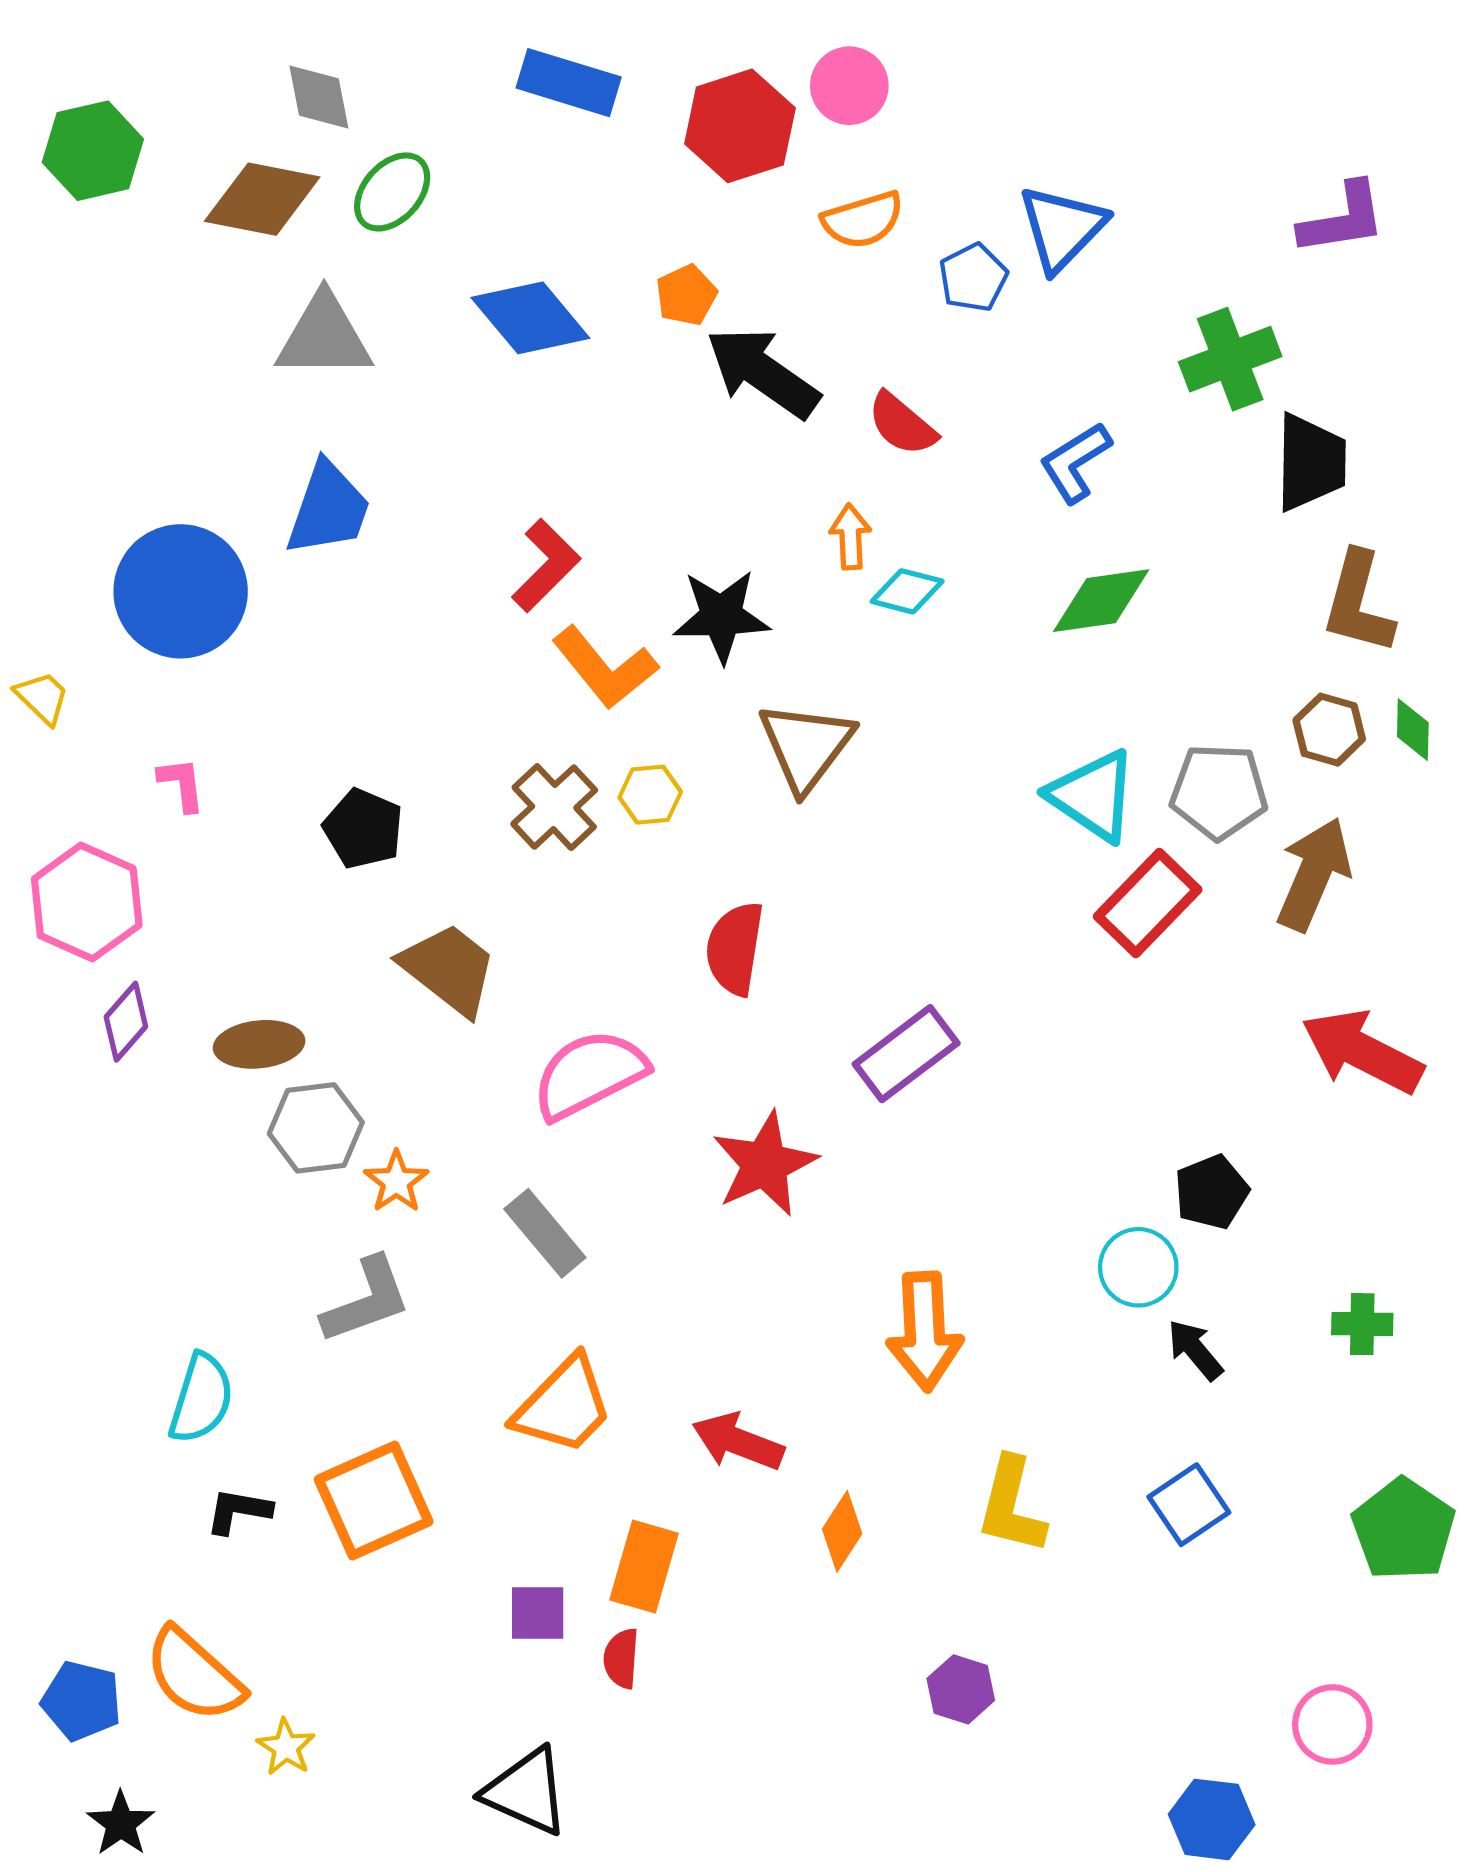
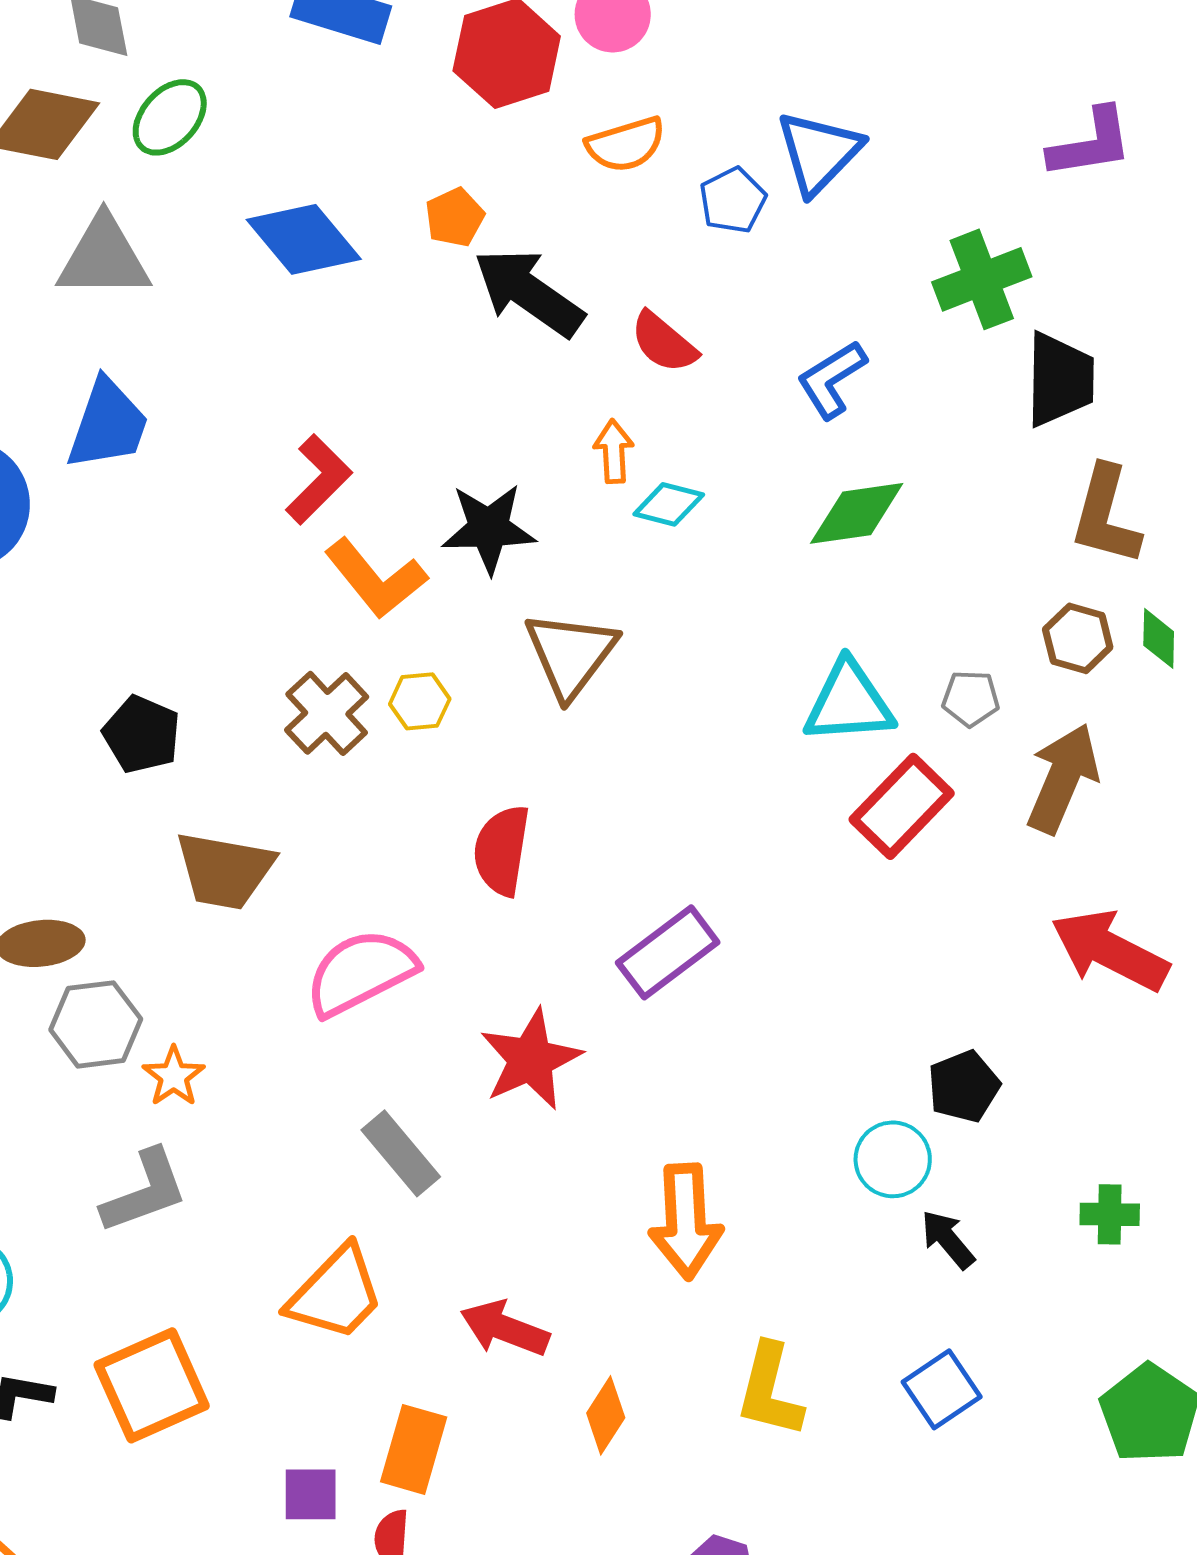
gray pentagon: (1219, 792) -> (971, 698), size x0.6
cyan triangle: (1093, 796) -> (849, 702), turned -38
brown trapezoid: (449, 969) -> (225, 870), turned 152
gray rectangle: (545, 1233) -> (401, 1153), moved

